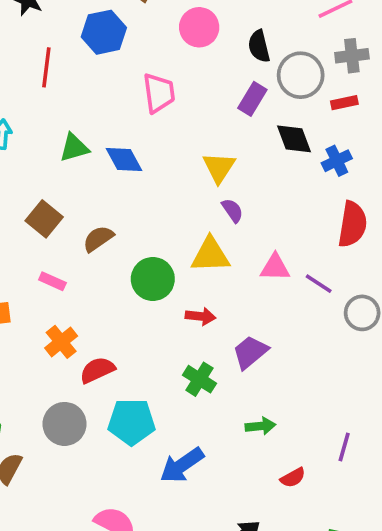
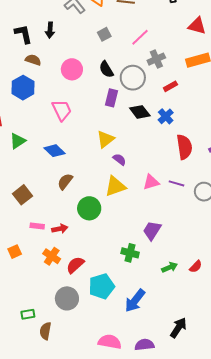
red rectangle: (344, 103) -> (170, 86), moved
green triangle: (74, 148) -> (18, 141), moved
yellow triangle: (219, 168) -> (105, 139), turned 36
brown square: (44, 219) -> (23, 195), turned 30
brown semicircle: (98, 239) -> (65, 182), moved
red arrow: (200, 316) -> (60, 229), moved
red semicircle: (293, 478) -> (196, 267), moved

